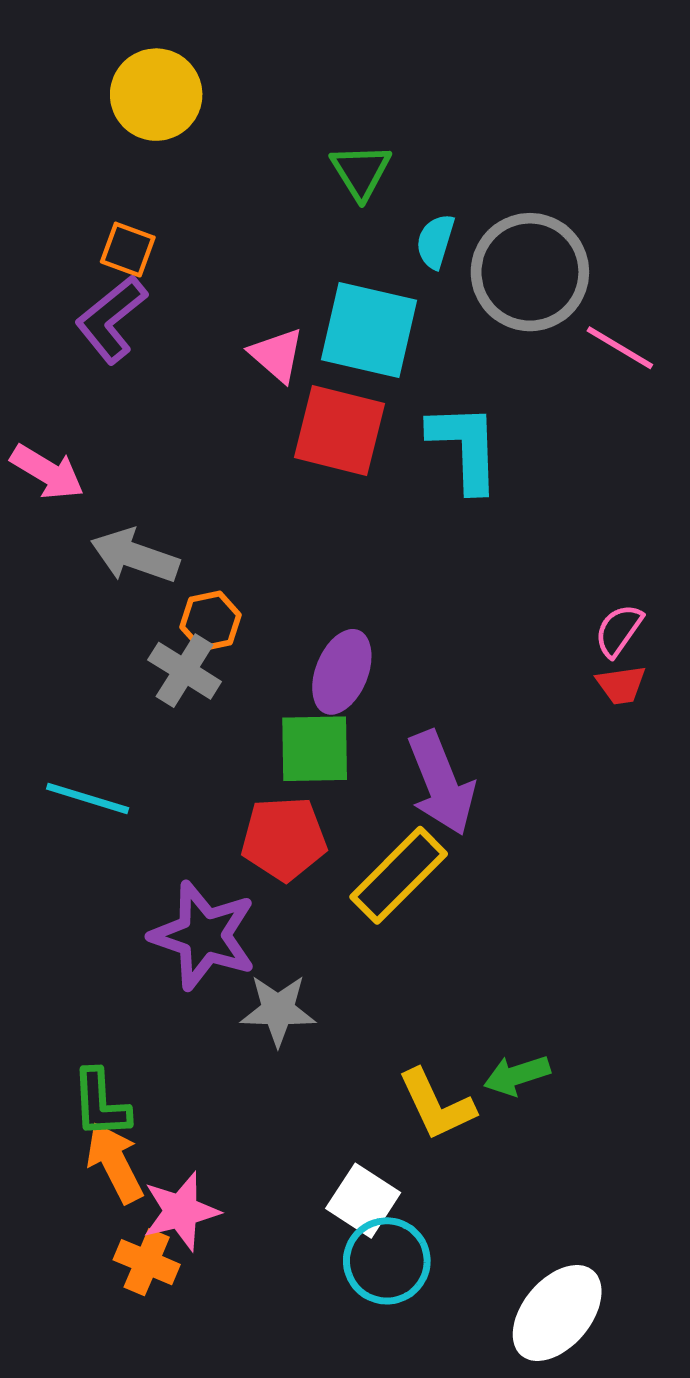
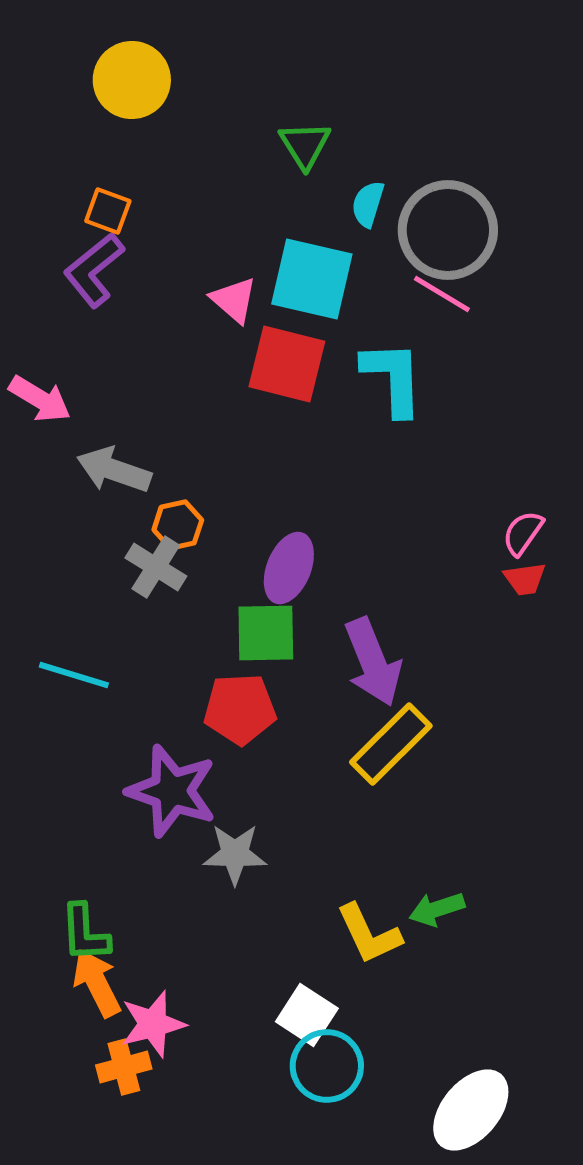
pink line: (620, 348) -> (442, 294), moved
yellow rectangle: (399, 875) -> (391, 744), moved
orange cross: (147, 1262) -> (124, 1067), turned -38

